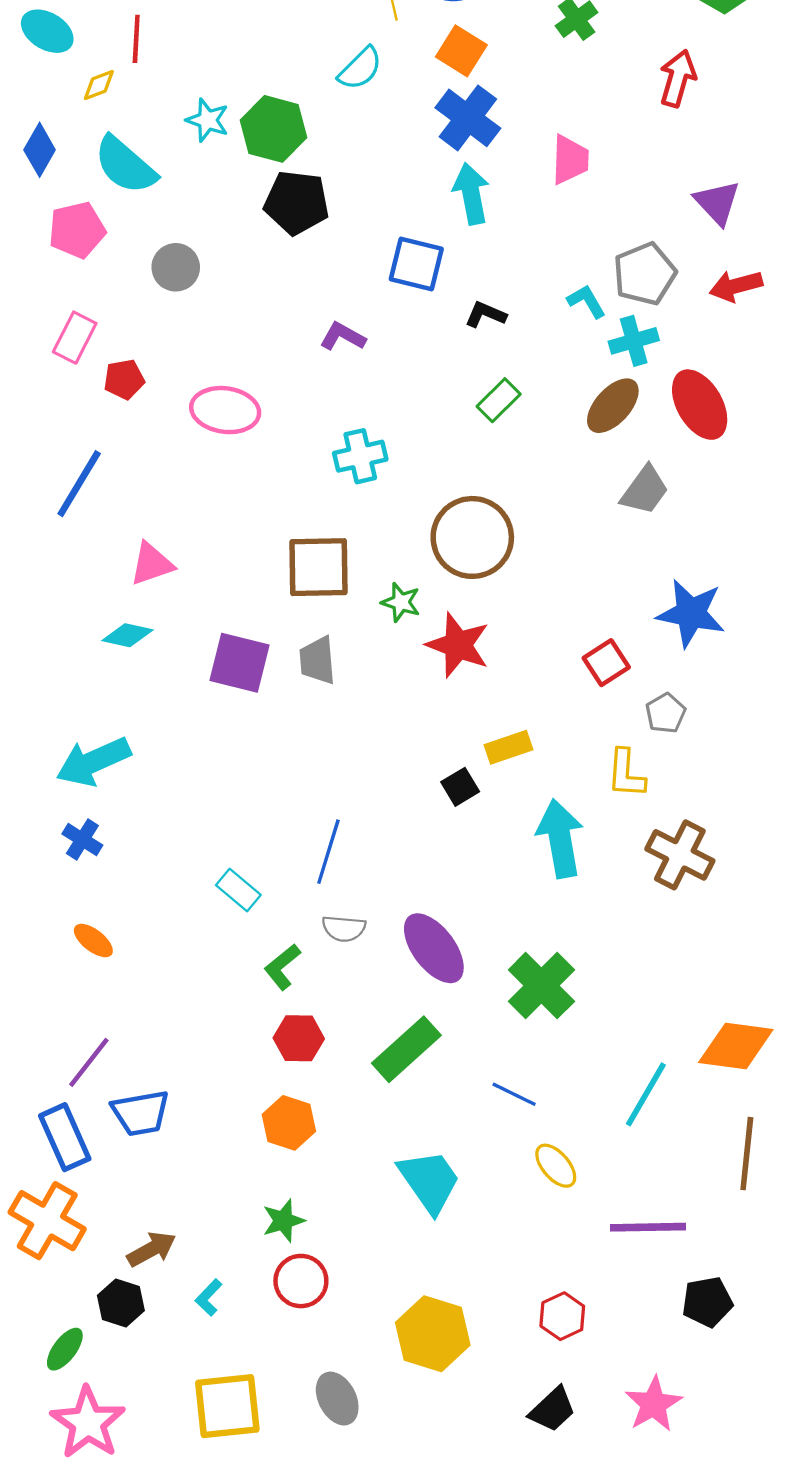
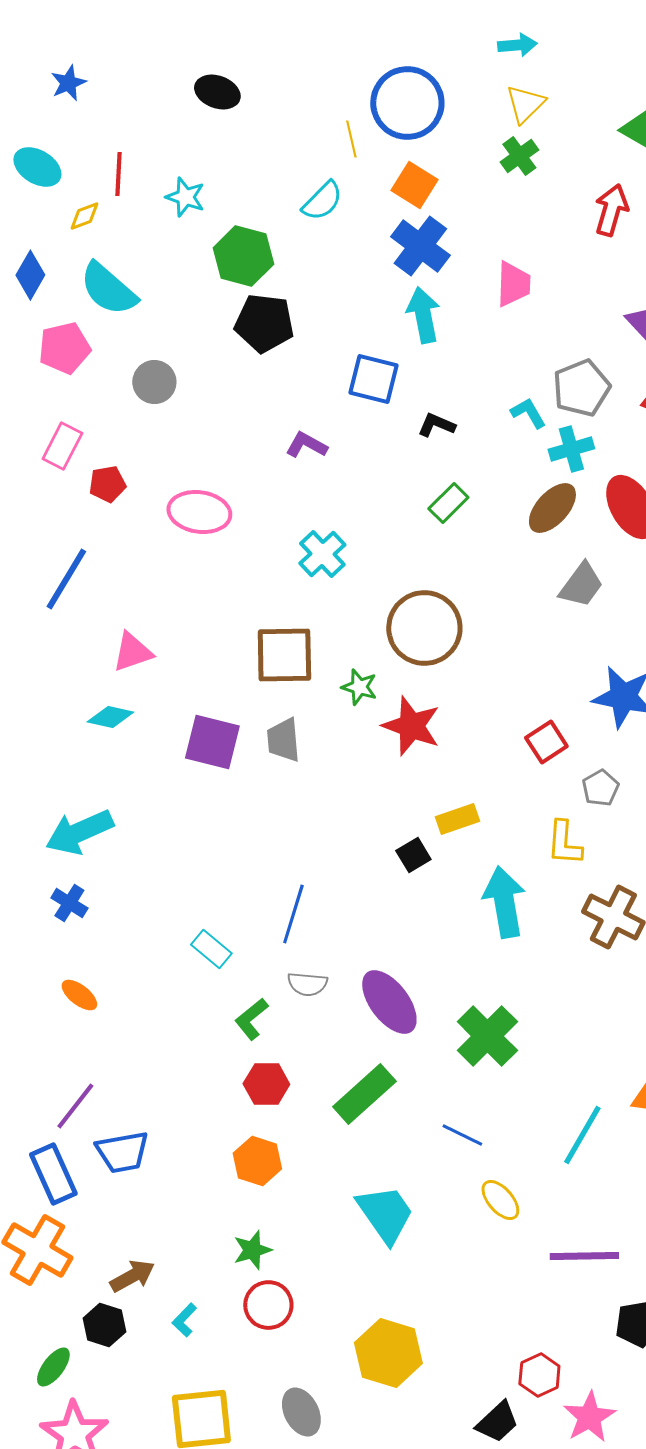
cyan star: (208, 120) -> (185, 197), moved
cyan cross: (360, 456) -> (322, 554), turned -30
red hexagon: (562, 1316) -> (539, 1375), moved

